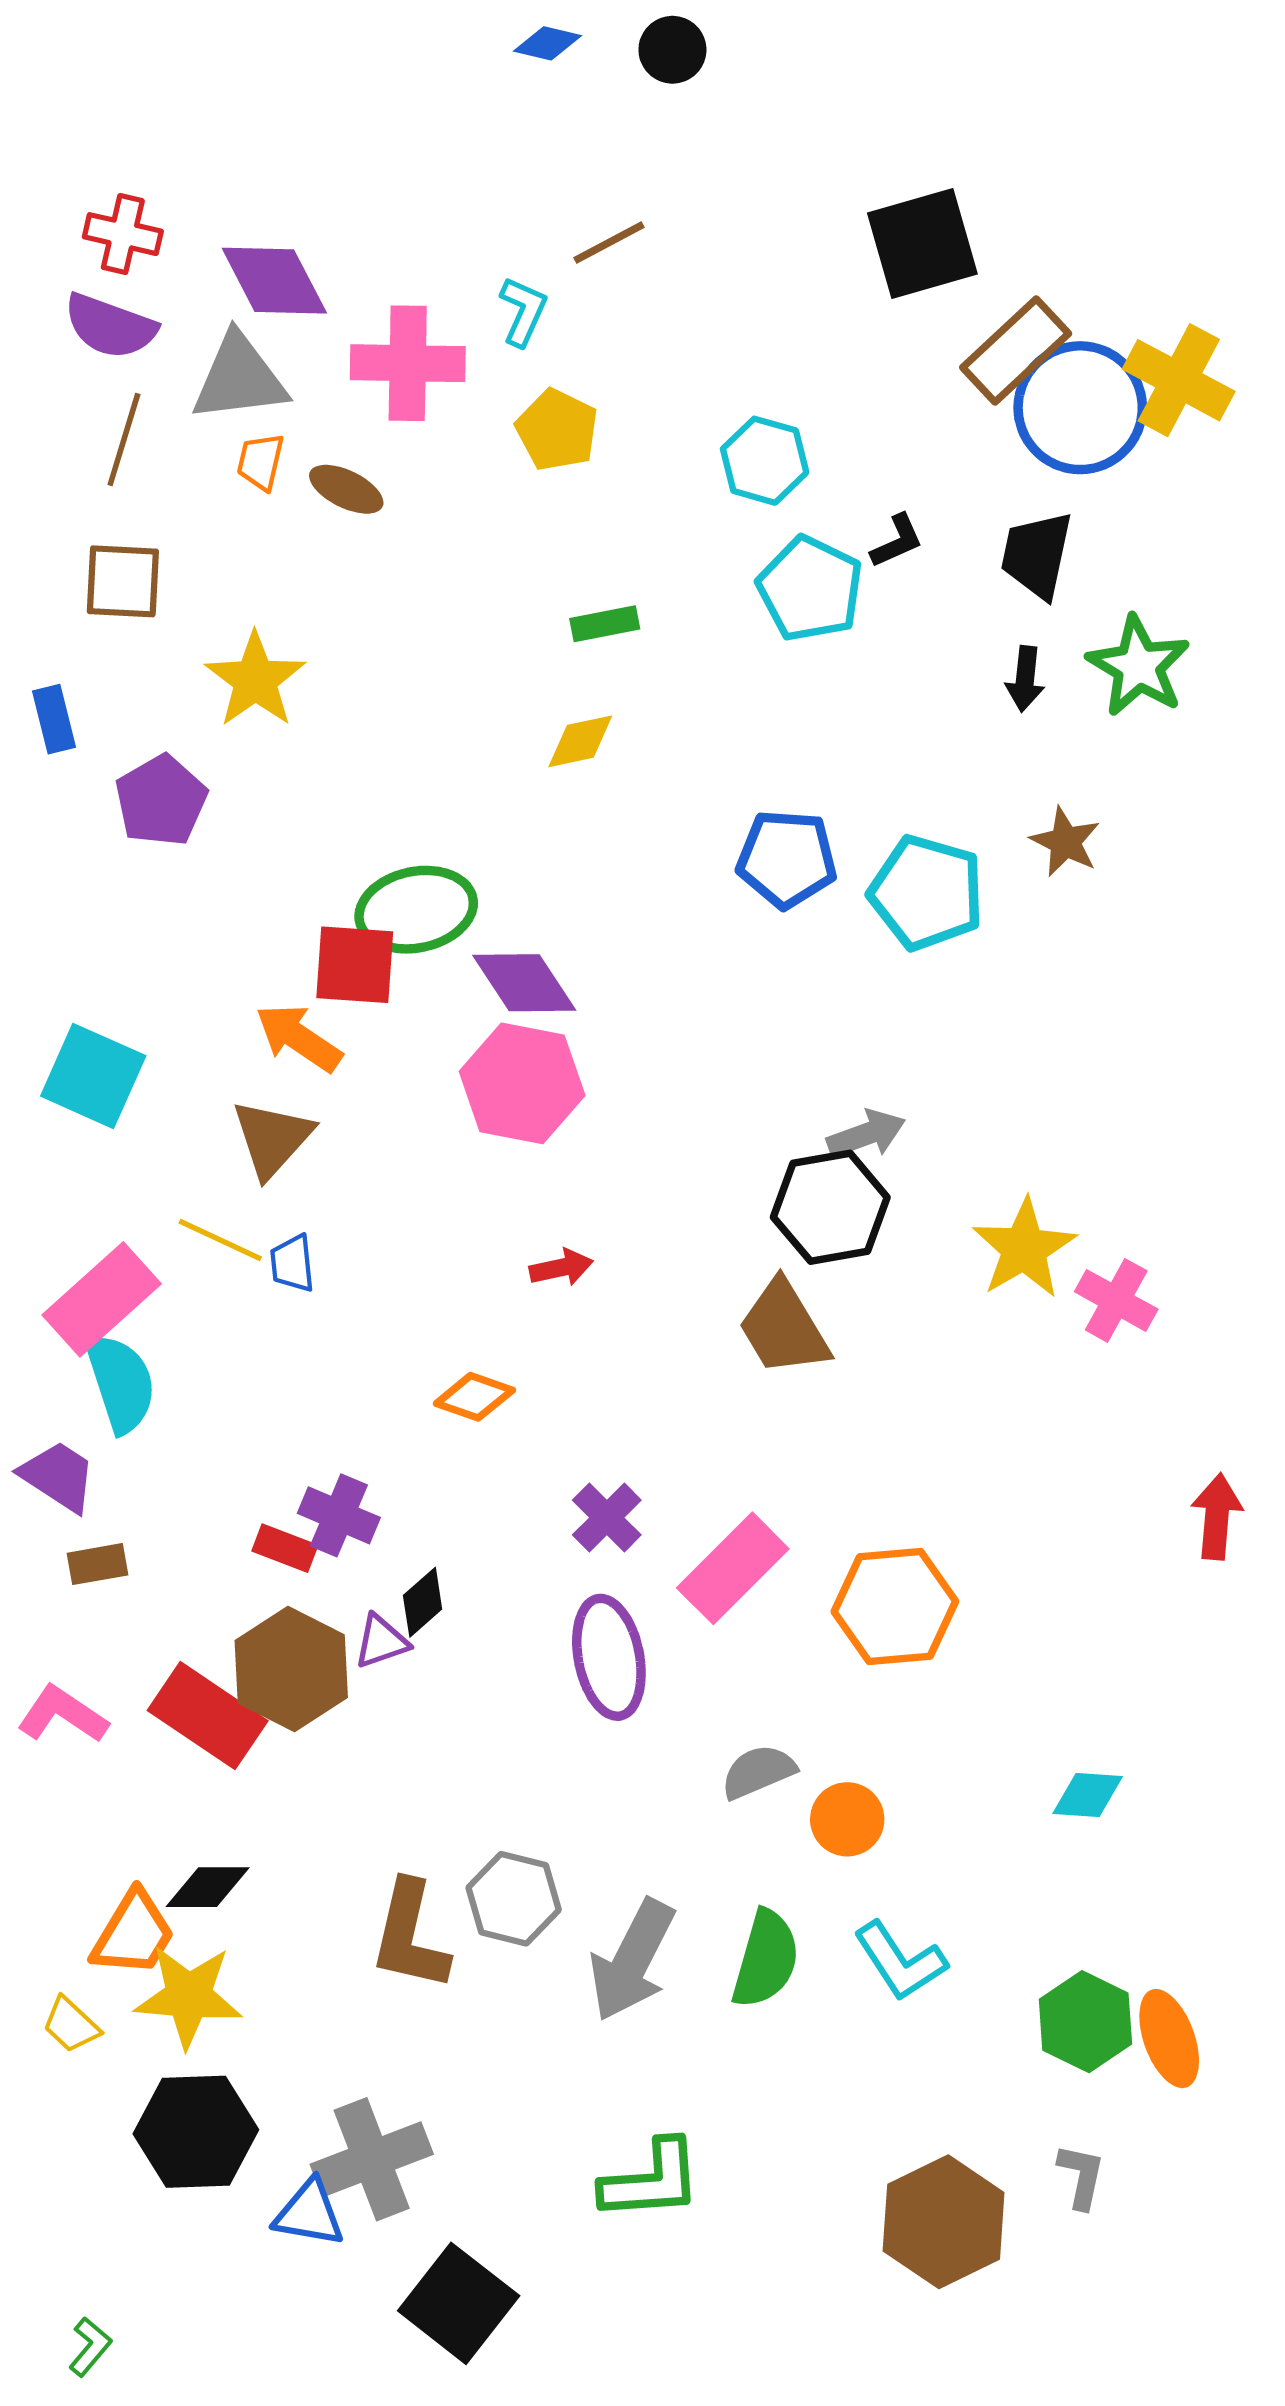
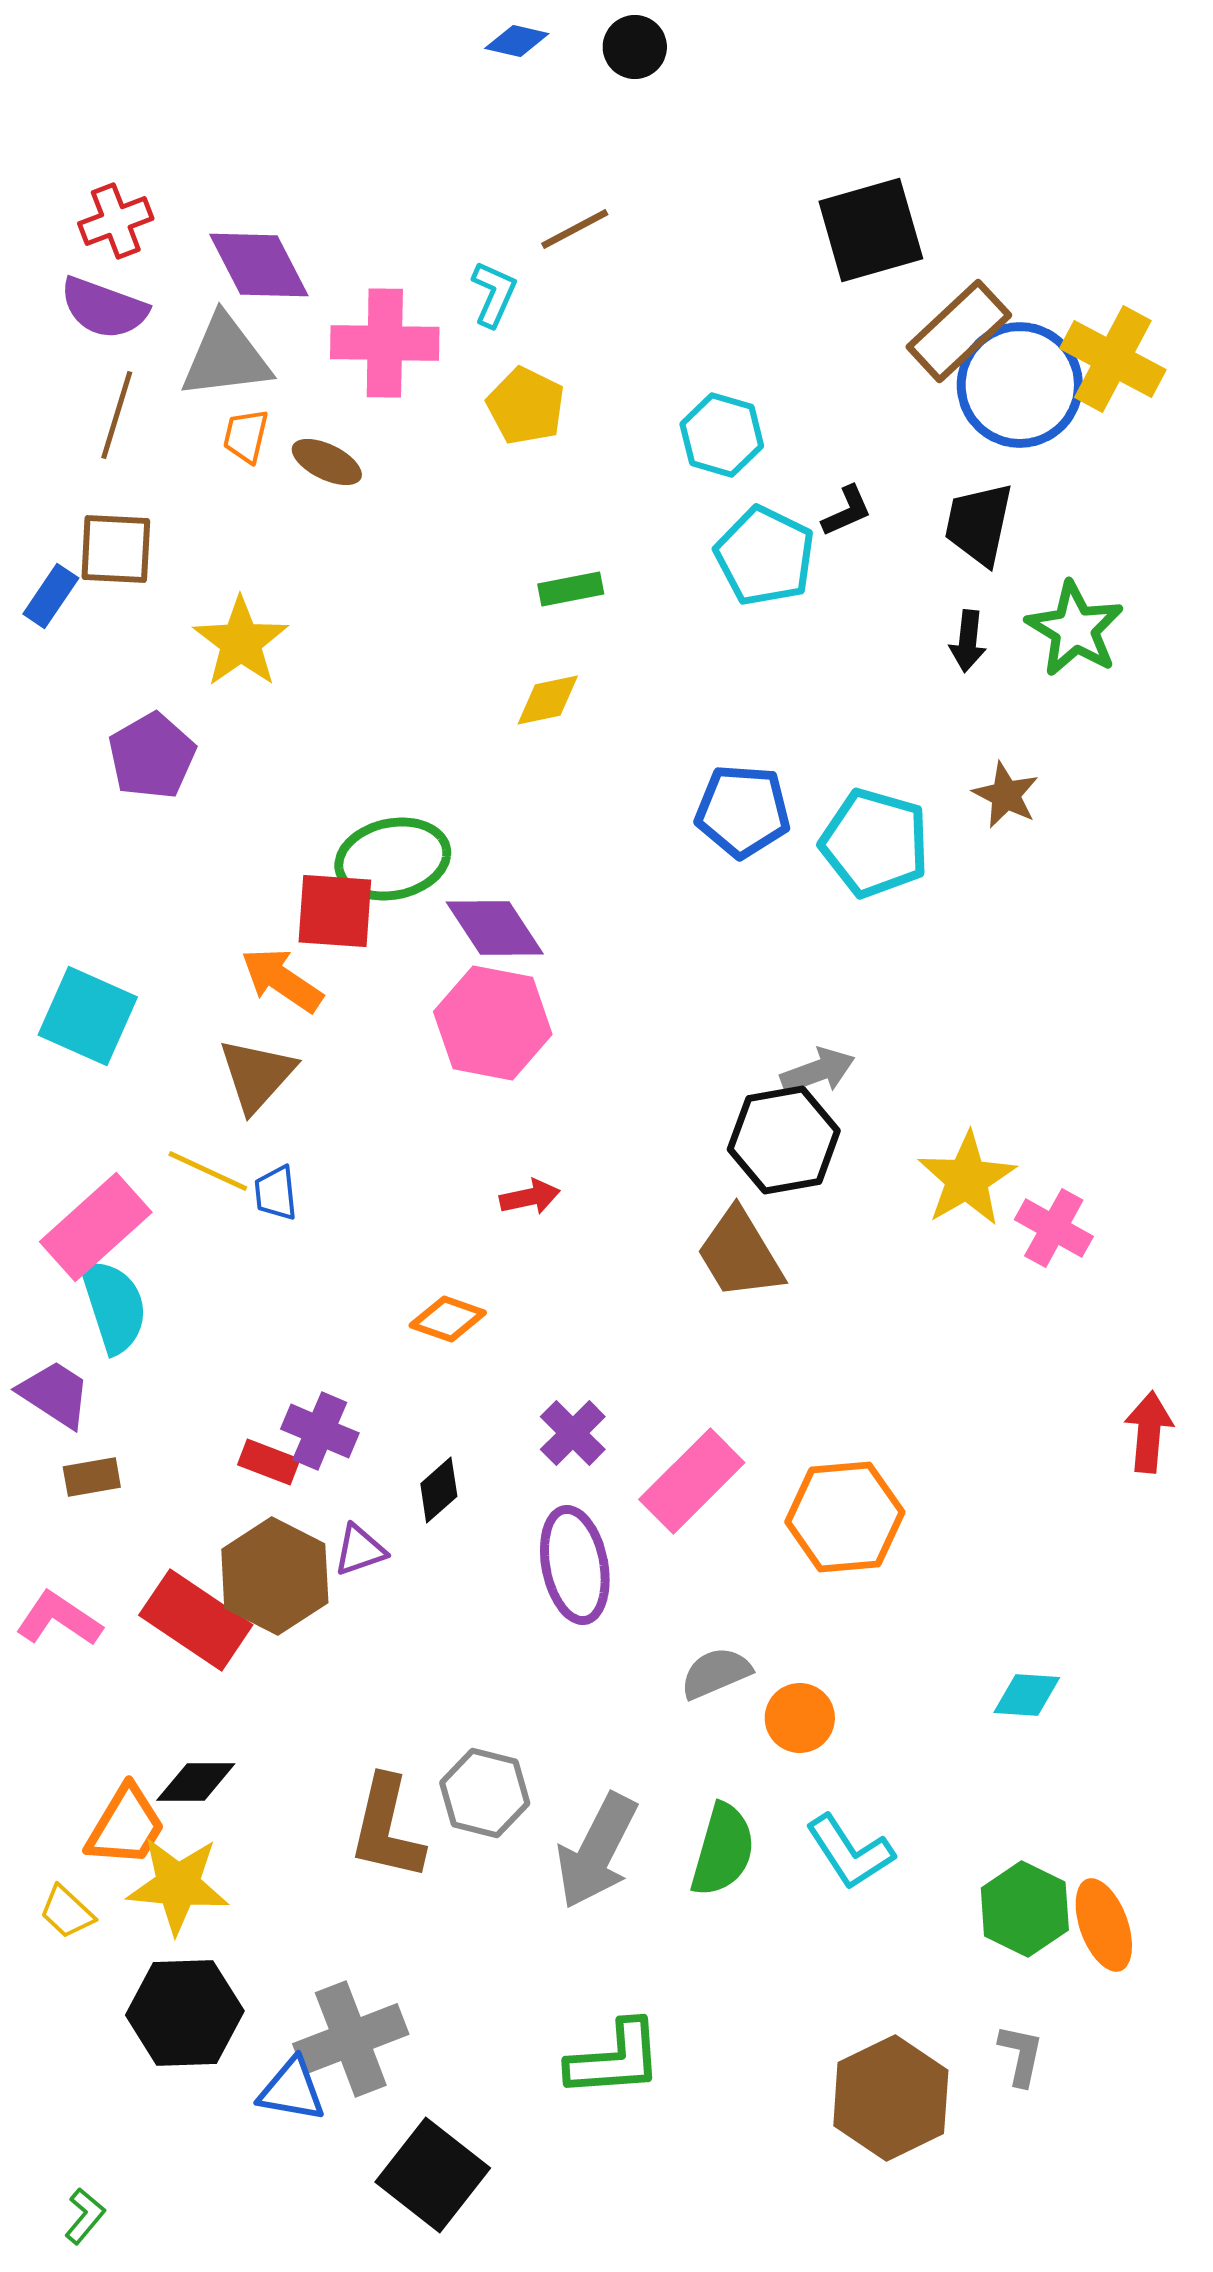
red cross: (123, 234) -> (116, 221), turned -34
blue rectangle: (54, 719) -> (51, 596), moved, turned 48
black diamond: (423, 1602) -> (439, 1490), moved

